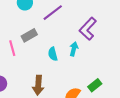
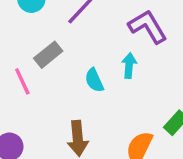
purple L-shape: (88, 29) -> (148, 27), turned 115

